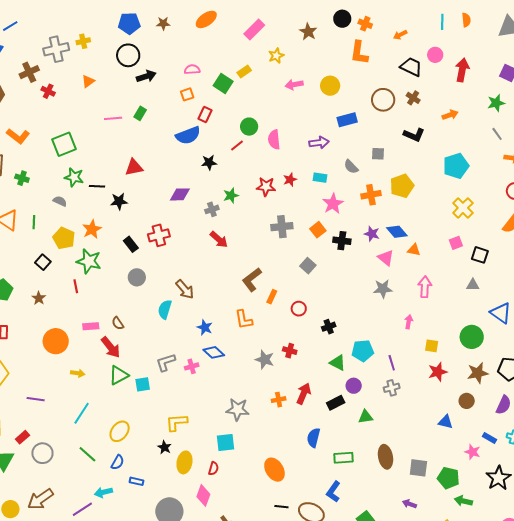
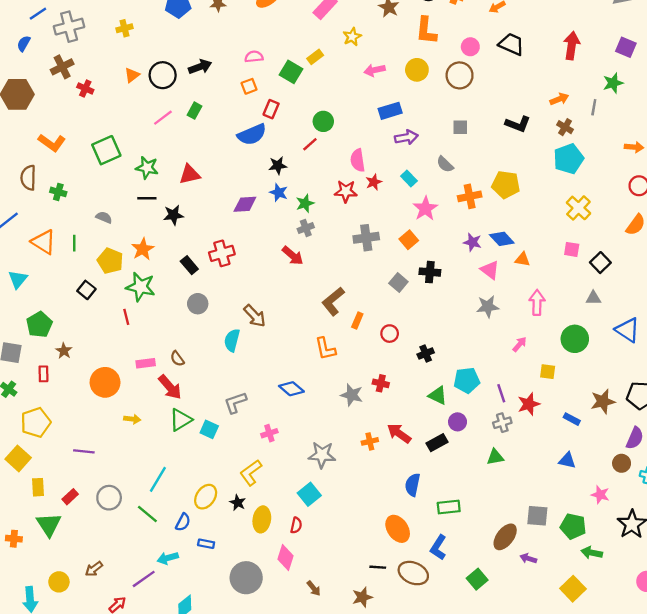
gray cross: (56, 49) -> (69, 27), moved
orange L-shape: (359, 53) -> (426, 31), moved
black circle: (128, 55) -> (163, 75), moved
pink circle: (435, 55) -> (470, 47), moved
brown cross: (413, 98) -> (565, 127), moved
brown circle: (383, 100) -> (460, 75), moved
pink line: (113, 118) -> (163, 118), turned -30
blue rectangle: (347, 120) -> (390, 111), moved
gray line: (497, 134) -> (594, 107), moved, turned 48
pink semicircle: (274, 140) -> (358, 160), moved
gray square: (378, 154) -> (460, 127), moved
green star: (74, 177) -> (147, 168), moved
cyan rectangle: (320, 178) -> (409, 179), turned 40
yellow pentagon: (402, 186) -> (506, 185), turned 30
gray cross: (212, 209) -> (306, 228), moved
black cross: (342, 241) -> (430, 272), moved
pink square: (456, 243) -> (572, 249), turned 32
black square: (480, 255) -> (600, 263), turned 30
brown star: (39, 298) -> (64, 351), moved
pink arrow: (409, 322) -> (520, 344), turned 32
blue star: (205, 327) -> (279, 192), moved
green circle: (472, 337) -> (575, 339), moved
pink cross: (192, 366) -> (269, 433), moved
red star: (438, 372) -> (529, 404), moved
cyan square: (143, 384) -> (209, 429), turned 35
red arrow: (304, 394) -> (399, 433), turned -75
brown circle: (467, 401) -> (622, 463), moved
cyan line: (82, 413) -> (158, 479), moved
green triangle: (366, 417) -> (495, 457), moved
yellow L-shape: (177, 422) -> (251, 473), turned -30
yellow ellipse: (120, 431) -> (206, 497), moved
blue rectangle: (490, 438) -> (572, 419), moved
cyan square: (226, 442) -> (309, 494), turned -30
gray circle: (42, 453) -> (109, 498), moved
brown ellipse: (385, 457) -> (505, 537), moved, turned 50
orange ellipse: (274, 470) -> (398, 529), moved
brown arrow: (40, 499) -> (94, 569), size x0.6

